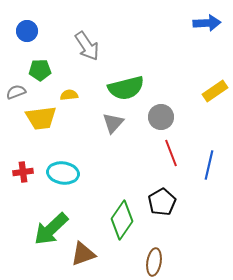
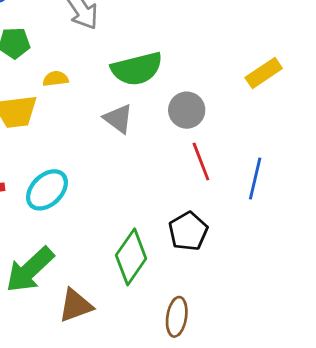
gray triangle: (113, 123) -> (118, 119), turned -35
cyan ellipse: (63, 173) -> (47, 190), turned -52

